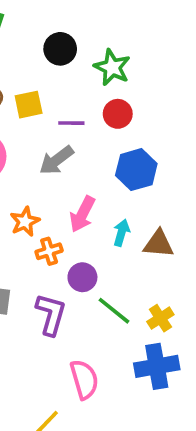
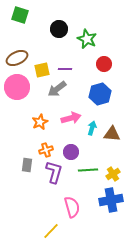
yellow square: (29, 105) -> (42, 70), moved
red circle: (118, 114) -> (104, 64), moved
pink arrow: (82, 214) -> (71, 118), turned -132
orange cross: (49, 251) -> (46, 150), moved
green line: (114, 311) -> (88, 170), turned -42

